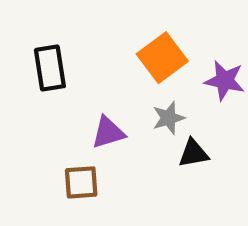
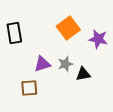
gray star: (168, 118) -> (65, 64), moved

